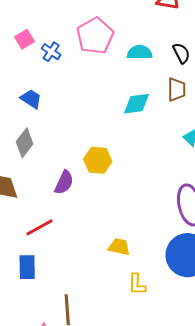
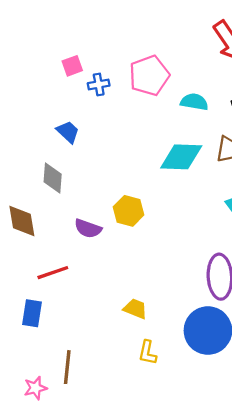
blue cross: (51, 52) -> (99, 84), turned 36
cyan diamond: (136, 104) -> (181, 157), size x1.4
gray diamond: (25, 143) -> (53, 178), turned -44
purple semicircle: (64, 182) -> (88, 228), turned 75

